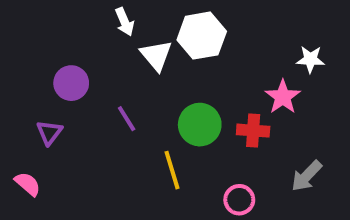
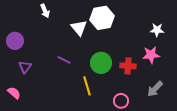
white arrow: (125, 22) -> (45, 11), moved
purple circle: (71, 83) -> (15, 41), moved
pink star: (283, 97) -> (151, 55), moved, turned 30
purple line: (127, 119) -> (64, 60), turned -32

